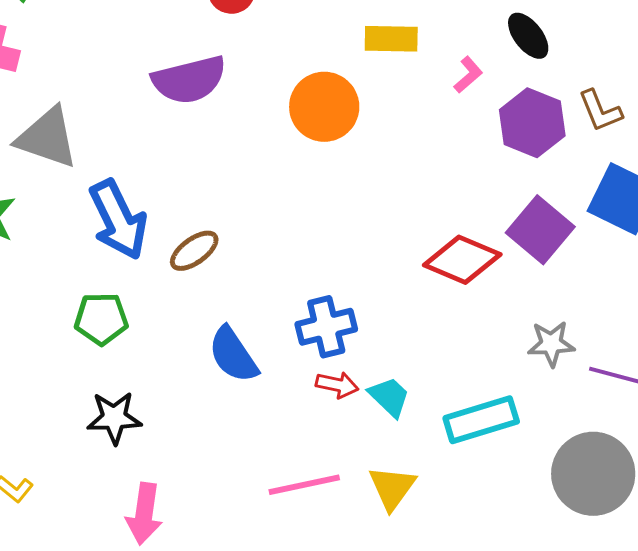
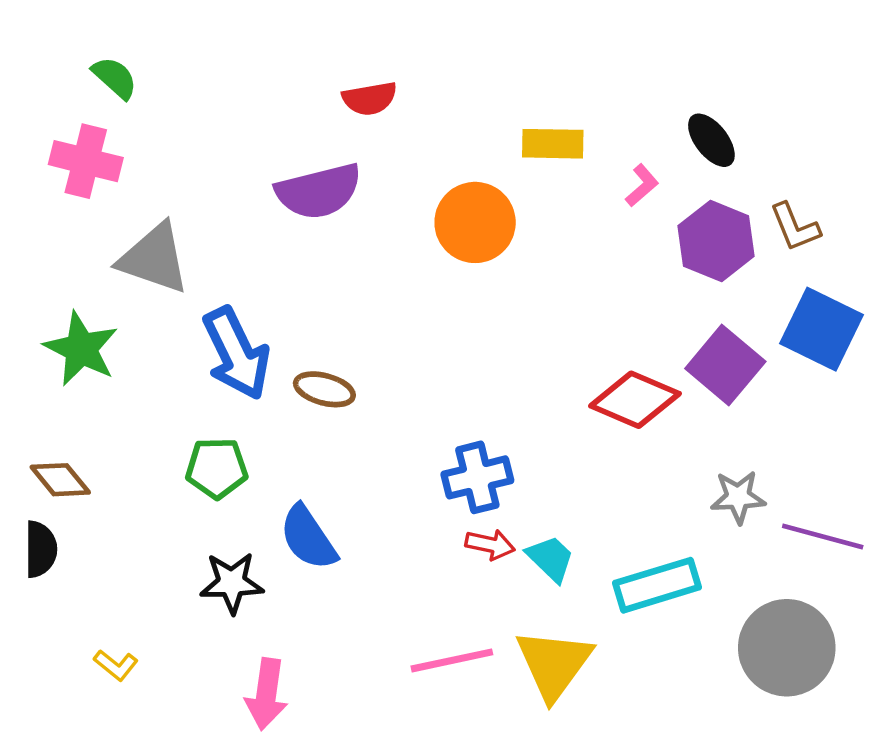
brown ellipse: (194, 251) -> (324, 389), turned 51
blue semicircle: (233, 355) -> (308, 538), moved
yellow triangle: (392, 488) -> (554, 664), size x1.4

